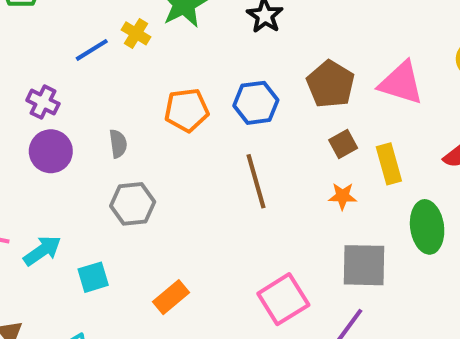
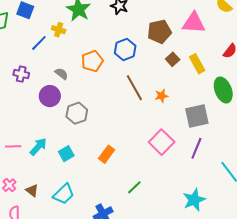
brown pentagon: (331, 84) -> (159, 32), turned -30
gray semicircle: (118, 144) -> (61, 74), moved, turned -32
purple circle: (51, 151) -> (50, 96), moved
orange star: (343, 196) -> (161, 96), moved

